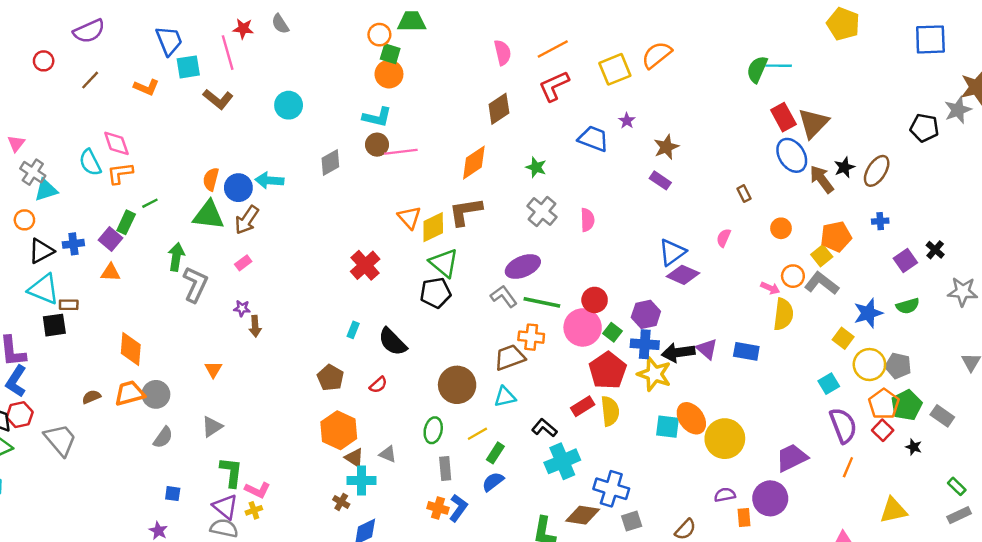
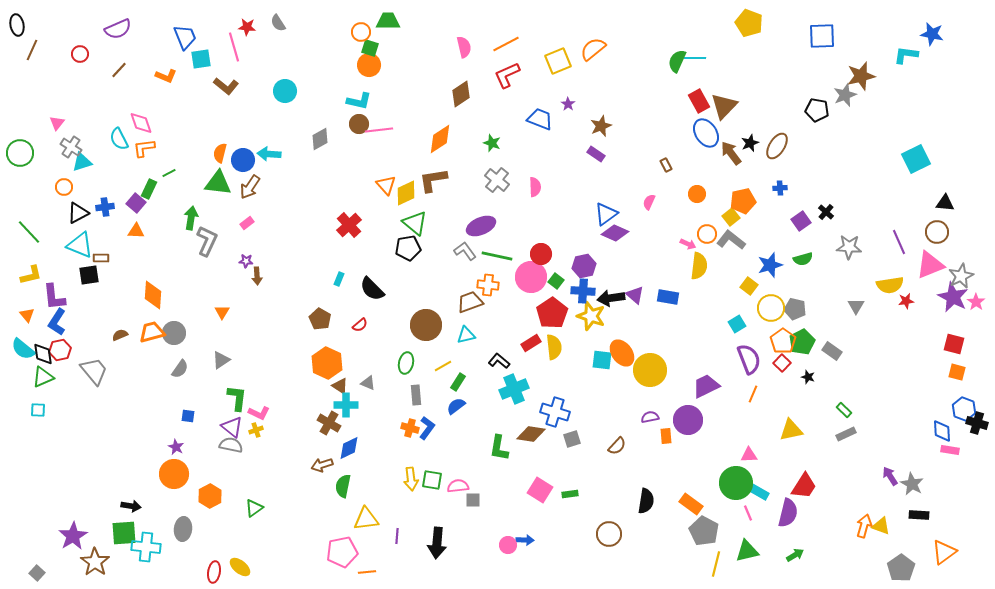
brown cross: (341, 502) -> (329, 423), size x1.6

